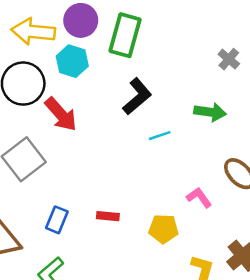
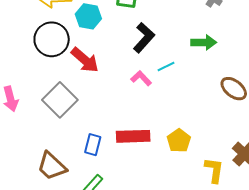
pink L-shape: (199, 197) -> (141, 78), moved
red rectangle: (108, 216) -> (133, 136), size x1.8
yellow pentagon: (163, 229) -> (179, 141), turned -30

